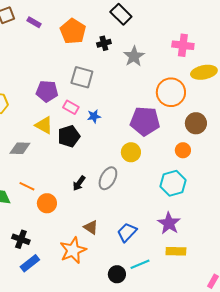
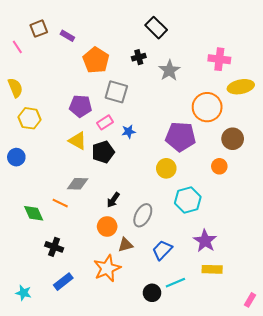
orange pentagon: (73, 31) -> (96, 60), moved
pink rectangle: (71, 107) -> (105, 122), turned -63
gray diamond: (20, 148) -> (78, 184), moved
gray ellipse: (108, 178) -> (143, 215), moved
cyan hexagon: (173, 183) -> (188, 200), moved
orange circle: (47, 203) -> (107, 226), moved
brown triangle: (91, 227) -> (125, 245), turned -49
black cross: (21, 239) -> (54, 247), moved

